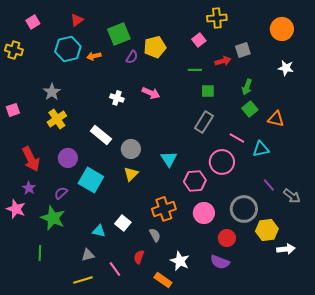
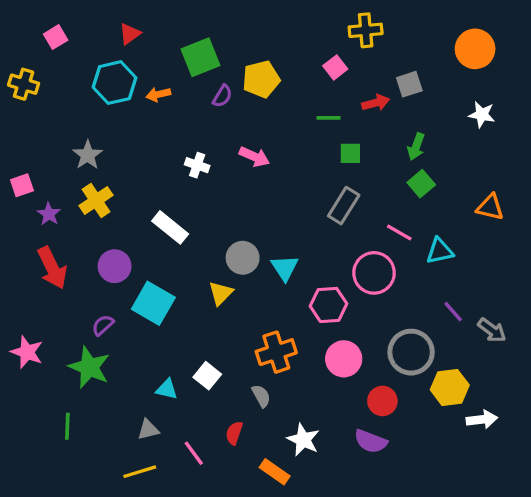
orange triangle: (276, 119) -> (490, 207), moved
gray circle: (131, 149) -> (243, 258), moved
purple star: (29, 188) -> (49, 214), moved

